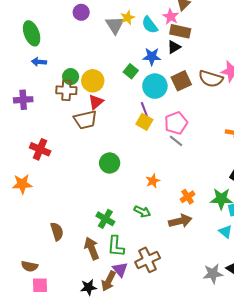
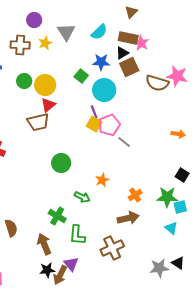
pink star: (171, 17) -> (141, 43), moved
yellow star: (128, 18) -> (45, 43), moved
cyan semicircle: (150, 25) -> (99, 32), turned -96
brown square: (181, 81) -> (129, 67), moved
brown cross: (66, 90) -> (20, 45), moved
pink pentagon: (176, 123) -> (109, 125), moved
green arrow: (142, 211) -> (82, 197), moved
green L-shape: (116, 246) -> (77, 235), moved
brown cross: (148, 260) -> (112, 248), moved
black star: (89, 287) -> (47, 270), moved

